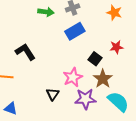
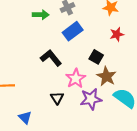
red star: (116, 47) -> (117, 34), moved
black L-shape: (25, 52) -> (51, 58), moved
blue triangle: (11, 109) -> (25, 117), moved, turned 32

